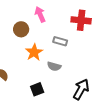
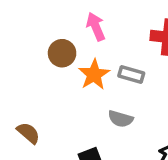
orange star: (34, 52) -> (94, 74), moved

